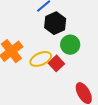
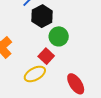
yellow ellipse: (41, 59) -> (35, 74), moved

